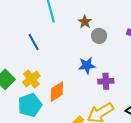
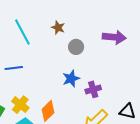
brown star: (85, 22) -> (58, 28), moved
blue line: (34, 42) -> (14, 68), turned -54

